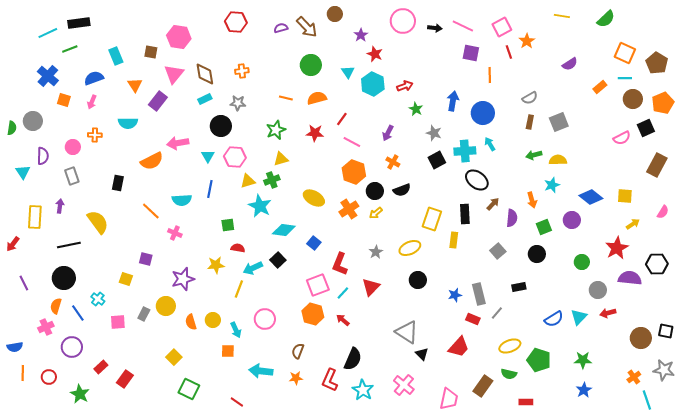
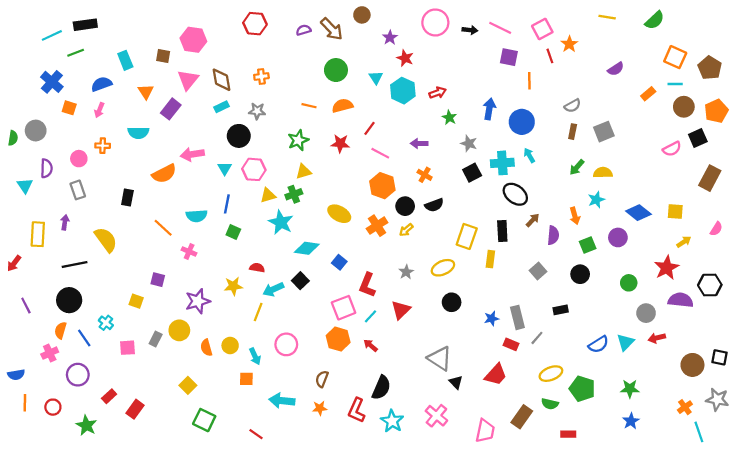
purple arrow: (388, 133) -> (419, 143), turned 63
green arrow: (534, 155) -> (577, 167), turned -35
green square: (228, 225) -> (233, 232), moved, turned 32

